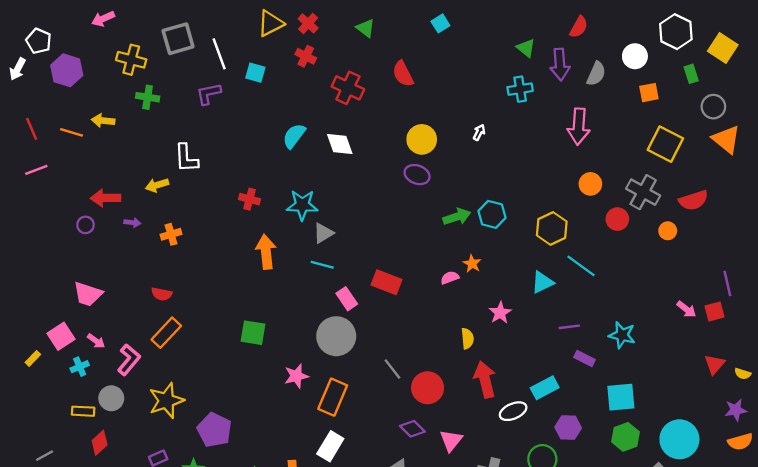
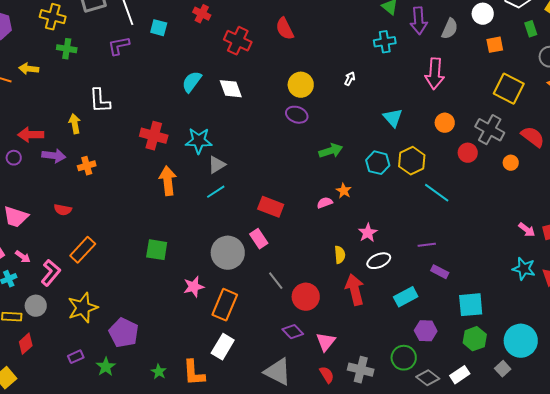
yellow arrow: (157, 185) -> (75, 124), turned 96
red cross: (250, 199) -> (154, 136), size x1.5
red semicircle: (693, 200) -> (533, 137), turned -125
cyan hexagon: (492, 214) -> (378, 163), moved
purple arrow: (132, 223) -> (54, 156), size x1.6
cyan line: (322, 265) -> (216, 192), turned -48
cyan triangle: (542, 282) -> (393, 118), moved, turned -45
red semicircle: (162, 294) -> (63, 210), moved
pink rectangle: (347, 299) -> (259, 239), moved
cyan star: (622, 335) -> (524, 269), moved
white ellipse: (513, 411) -> (379, 261), moved

